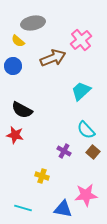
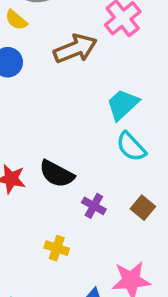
black semicircle: (22, 110) -> (57, 174), moved
cyan semicircle: (86, 130) -> (131, 147), moved

